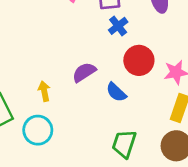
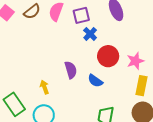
purple semicircle: (84, 72) -> (71, 70), turned 114

